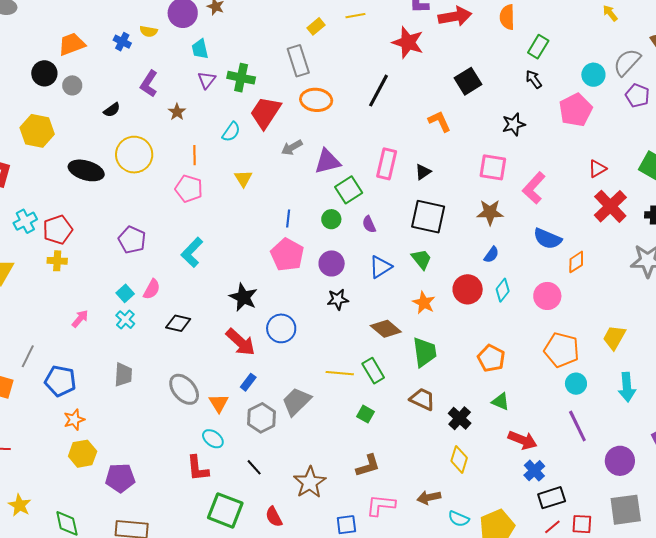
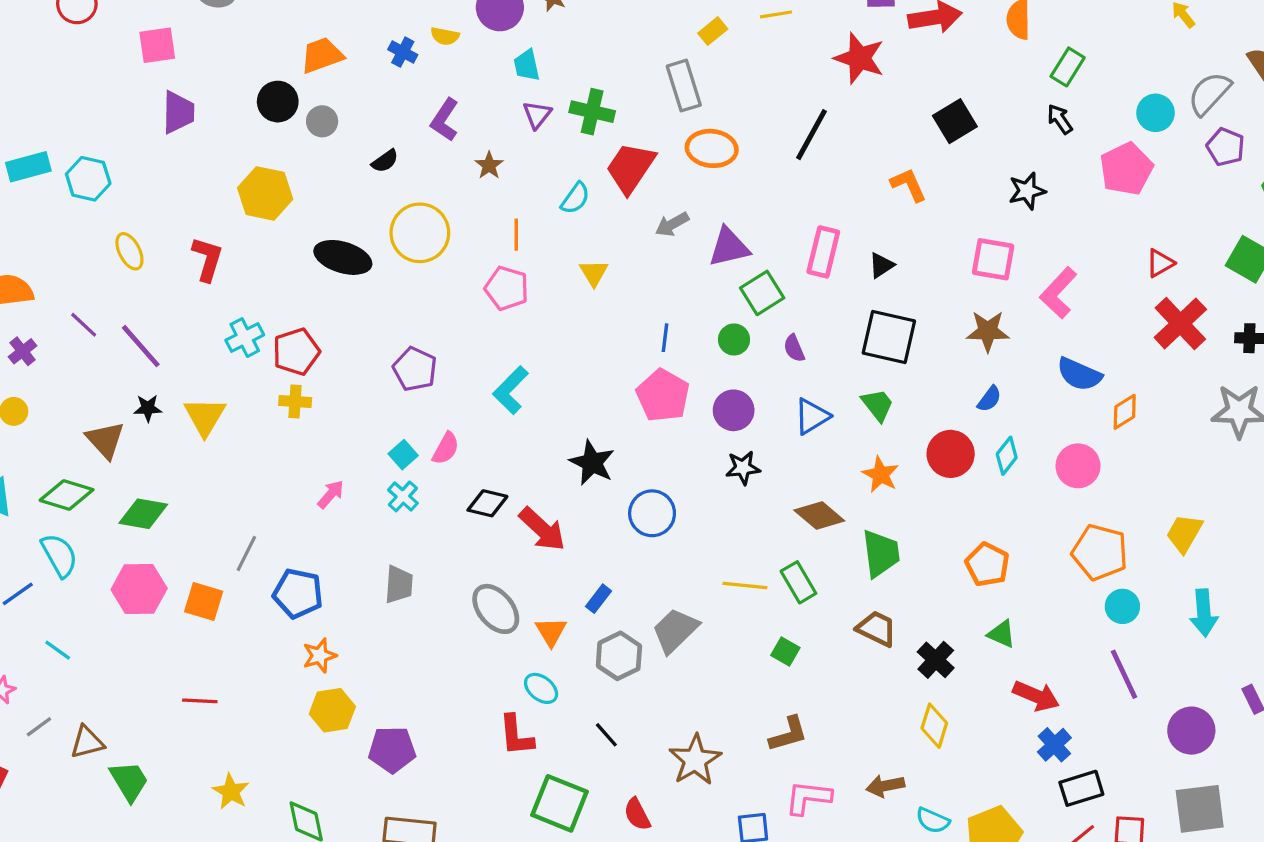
red arrow: (241, 342) -> (542, 529), moved

